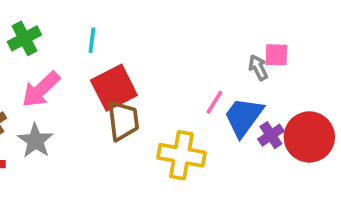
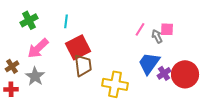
pink line: (214, 102) -> (140, 29), moved

